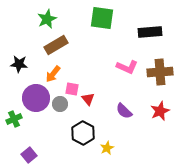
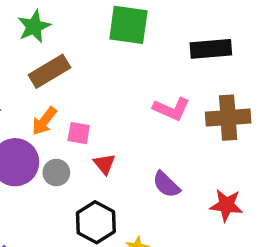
pink square: (72, 89) -> (79, 133), moved
red star: (160, 111) -> (226, 205), moved, turned 30

